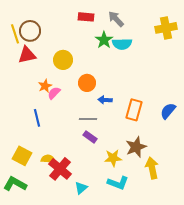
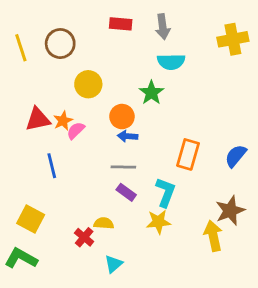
gray arrow: (116, 19) -> (163, 27), turned -144
brown circle: (30, 31) -> (60, 44), moved
green star: (104, 40) -> (151, 93), moved
red triangle: (27, 55) -> (38, 119), moved
blue arrow: (105, 100) -> (128, 136), moved
brown star: (136, 147) -> (230, 211), moved
yellow semicircle: (48, 159) -> (104, 223), moved
red cross: (60, 169) -> (84, 237), size x0.6
cyan L-shape: (118, 183) -> (166, 192), moved, turned -90

